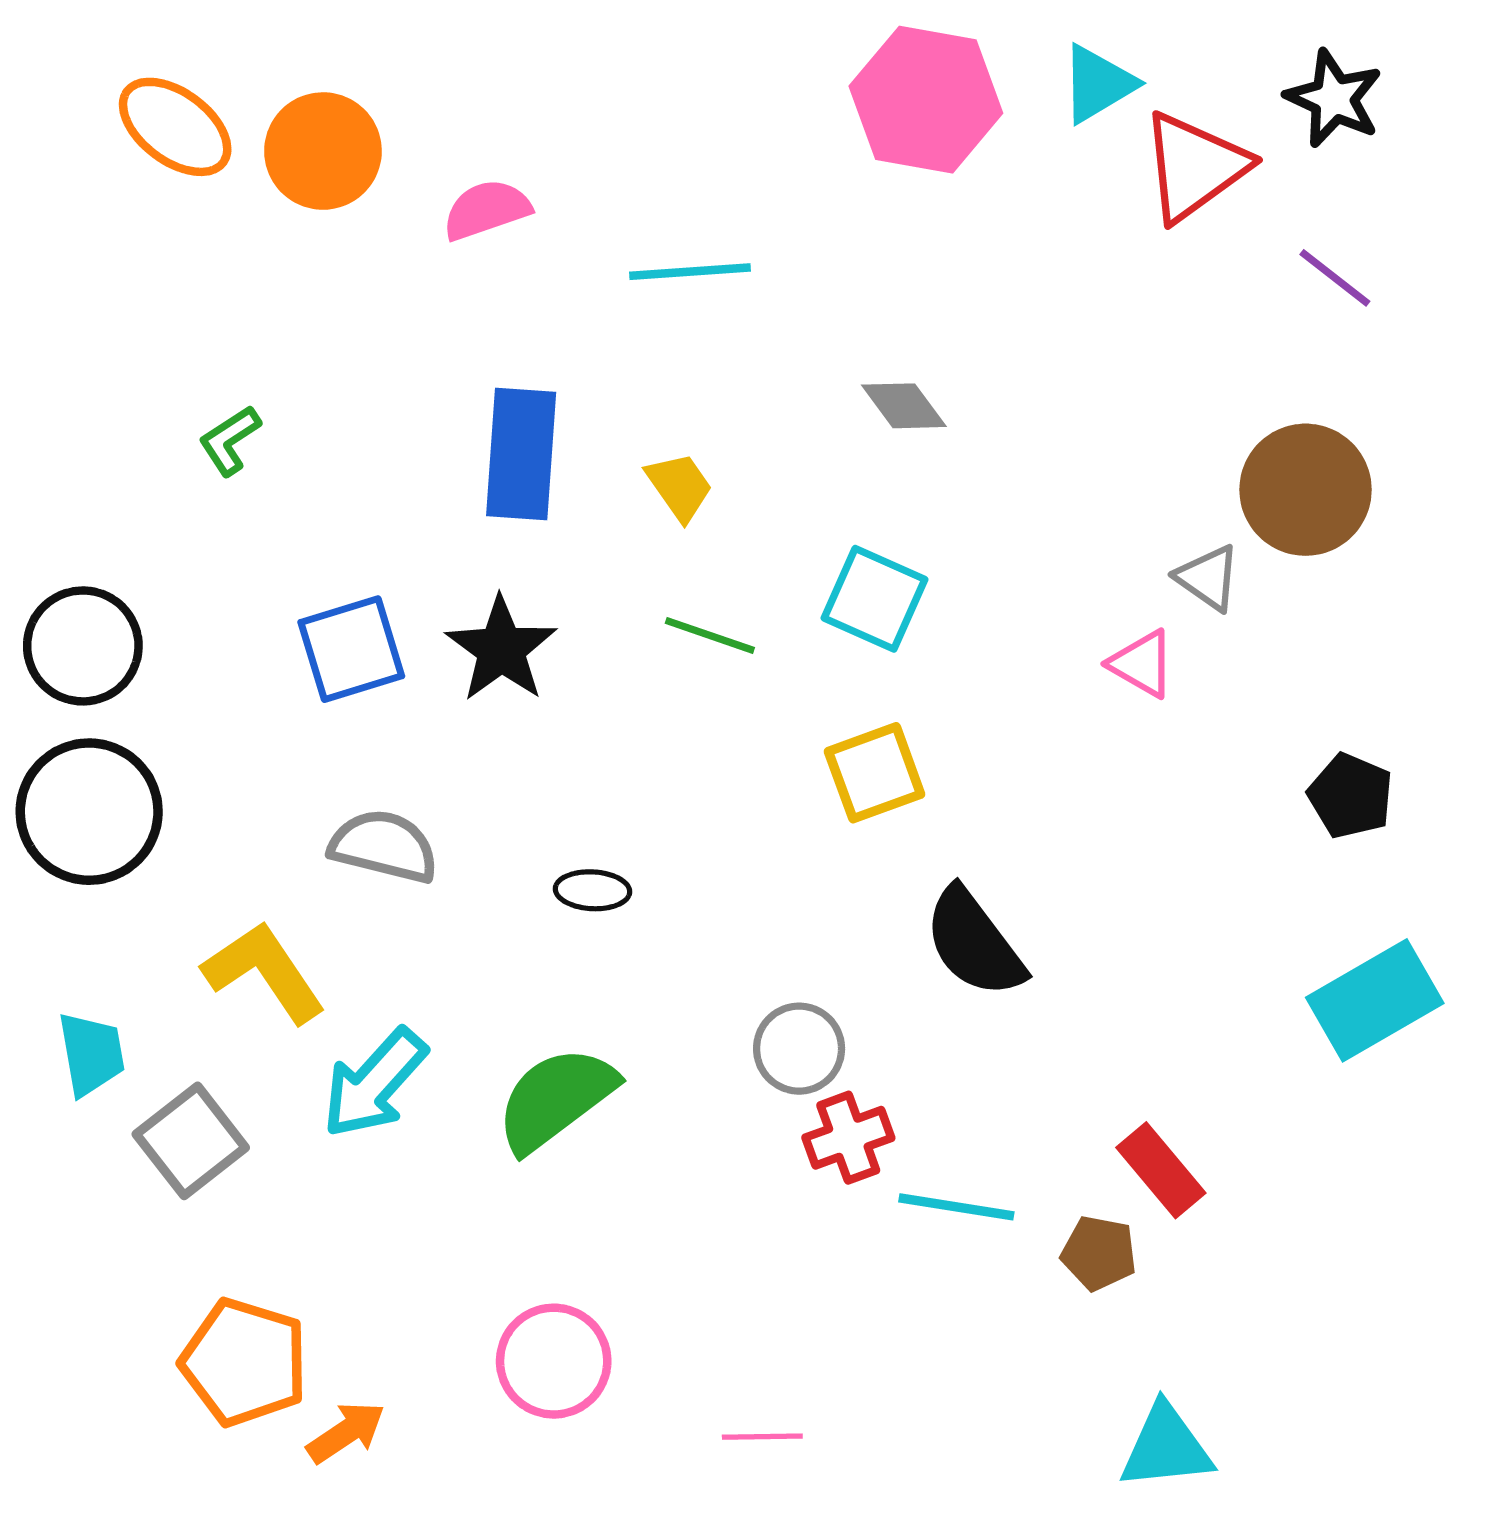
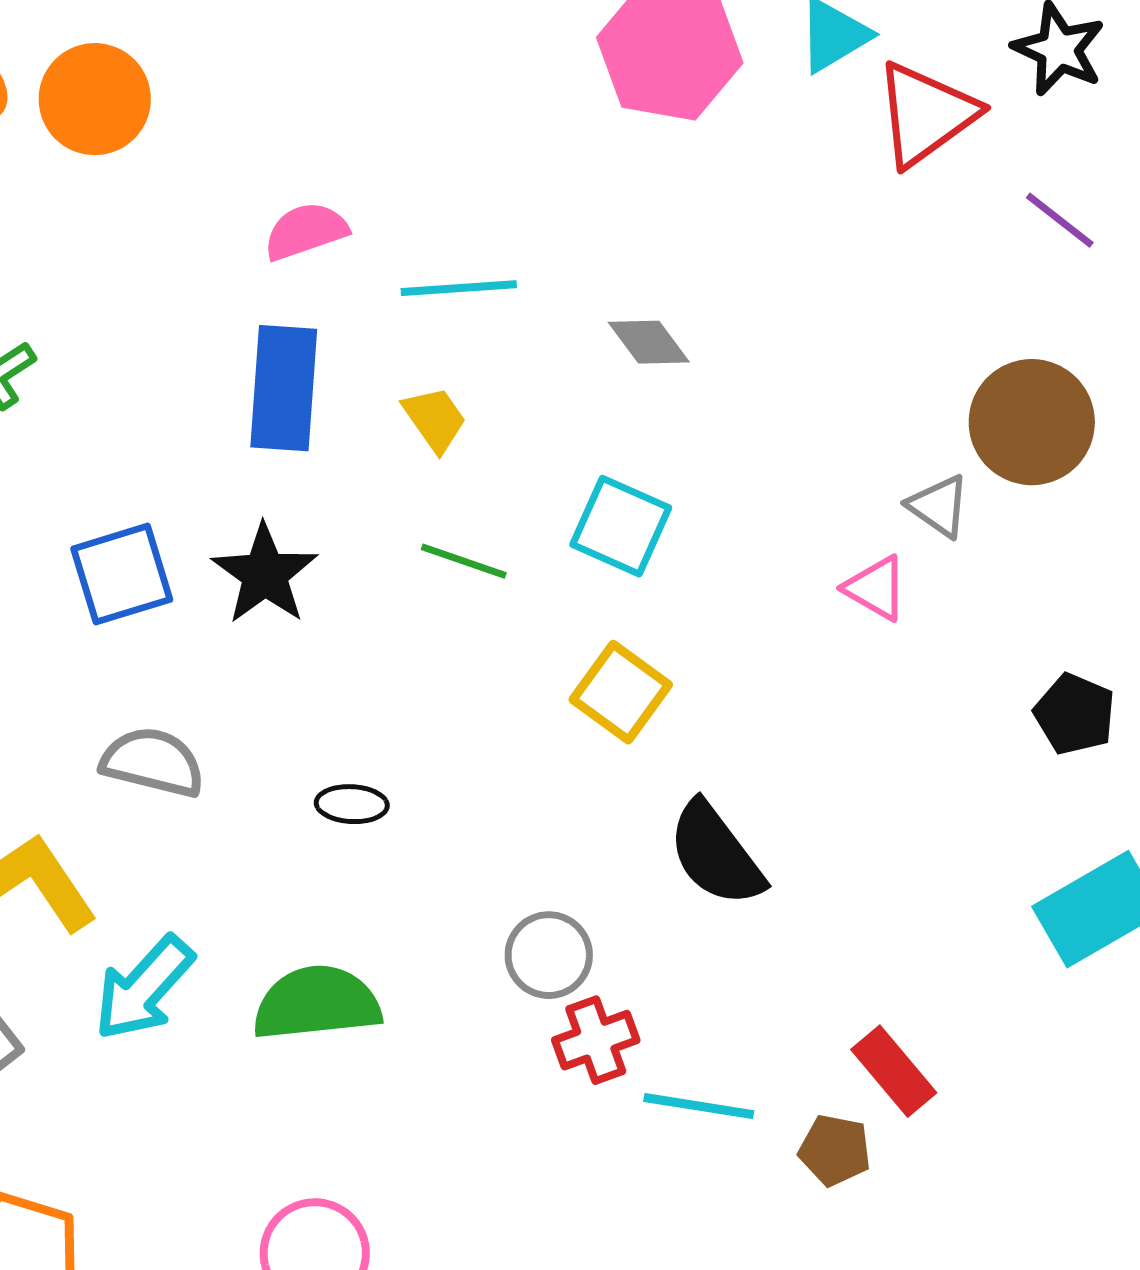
pink semicircle: (487, 210) -> (306, 231), moved
cyan line: (690, 272) -> (459, 288), moved
yellow square: (875, 773) -> (621, 692), turned -34
green semicircle: (556, 1099) -> (317, 1003), turned 31

